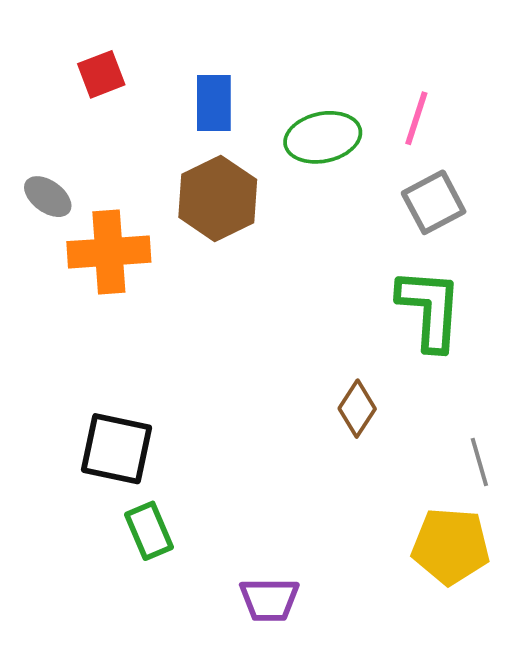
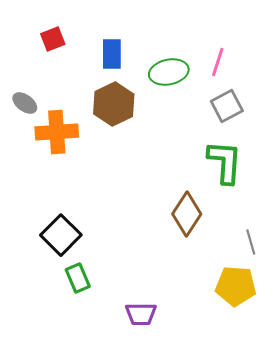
brown diamond: (357, 409) -> (187, 214), size x1.5
black square: (117, 449) -> (61, 235), turned 33

